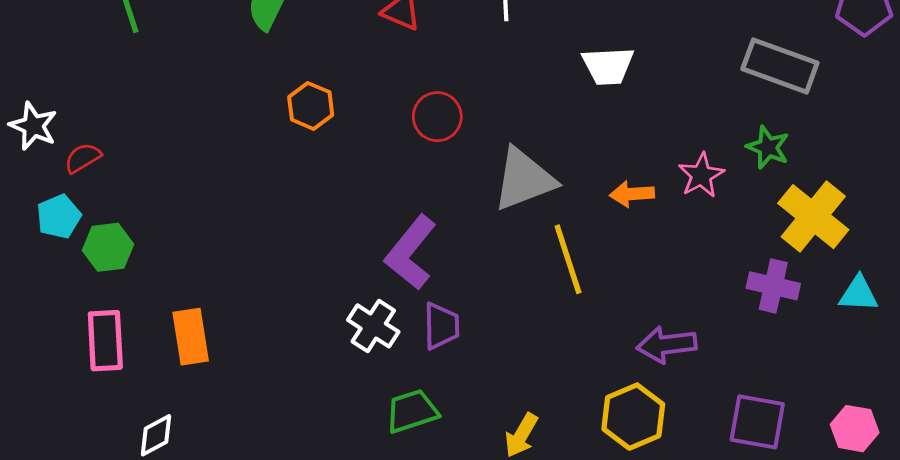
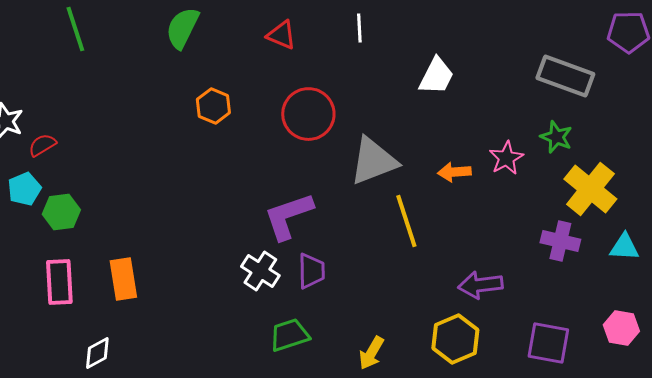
white trapezoid: (608, 66) -> (436, 76), turned -60
red circle: (437, 117) -> (308, 114), size x1.4
purple L-shape: (411, 253) -> (288, 216), turned 32
pink hexagon: (855, 429) -> (621, 328), moved

